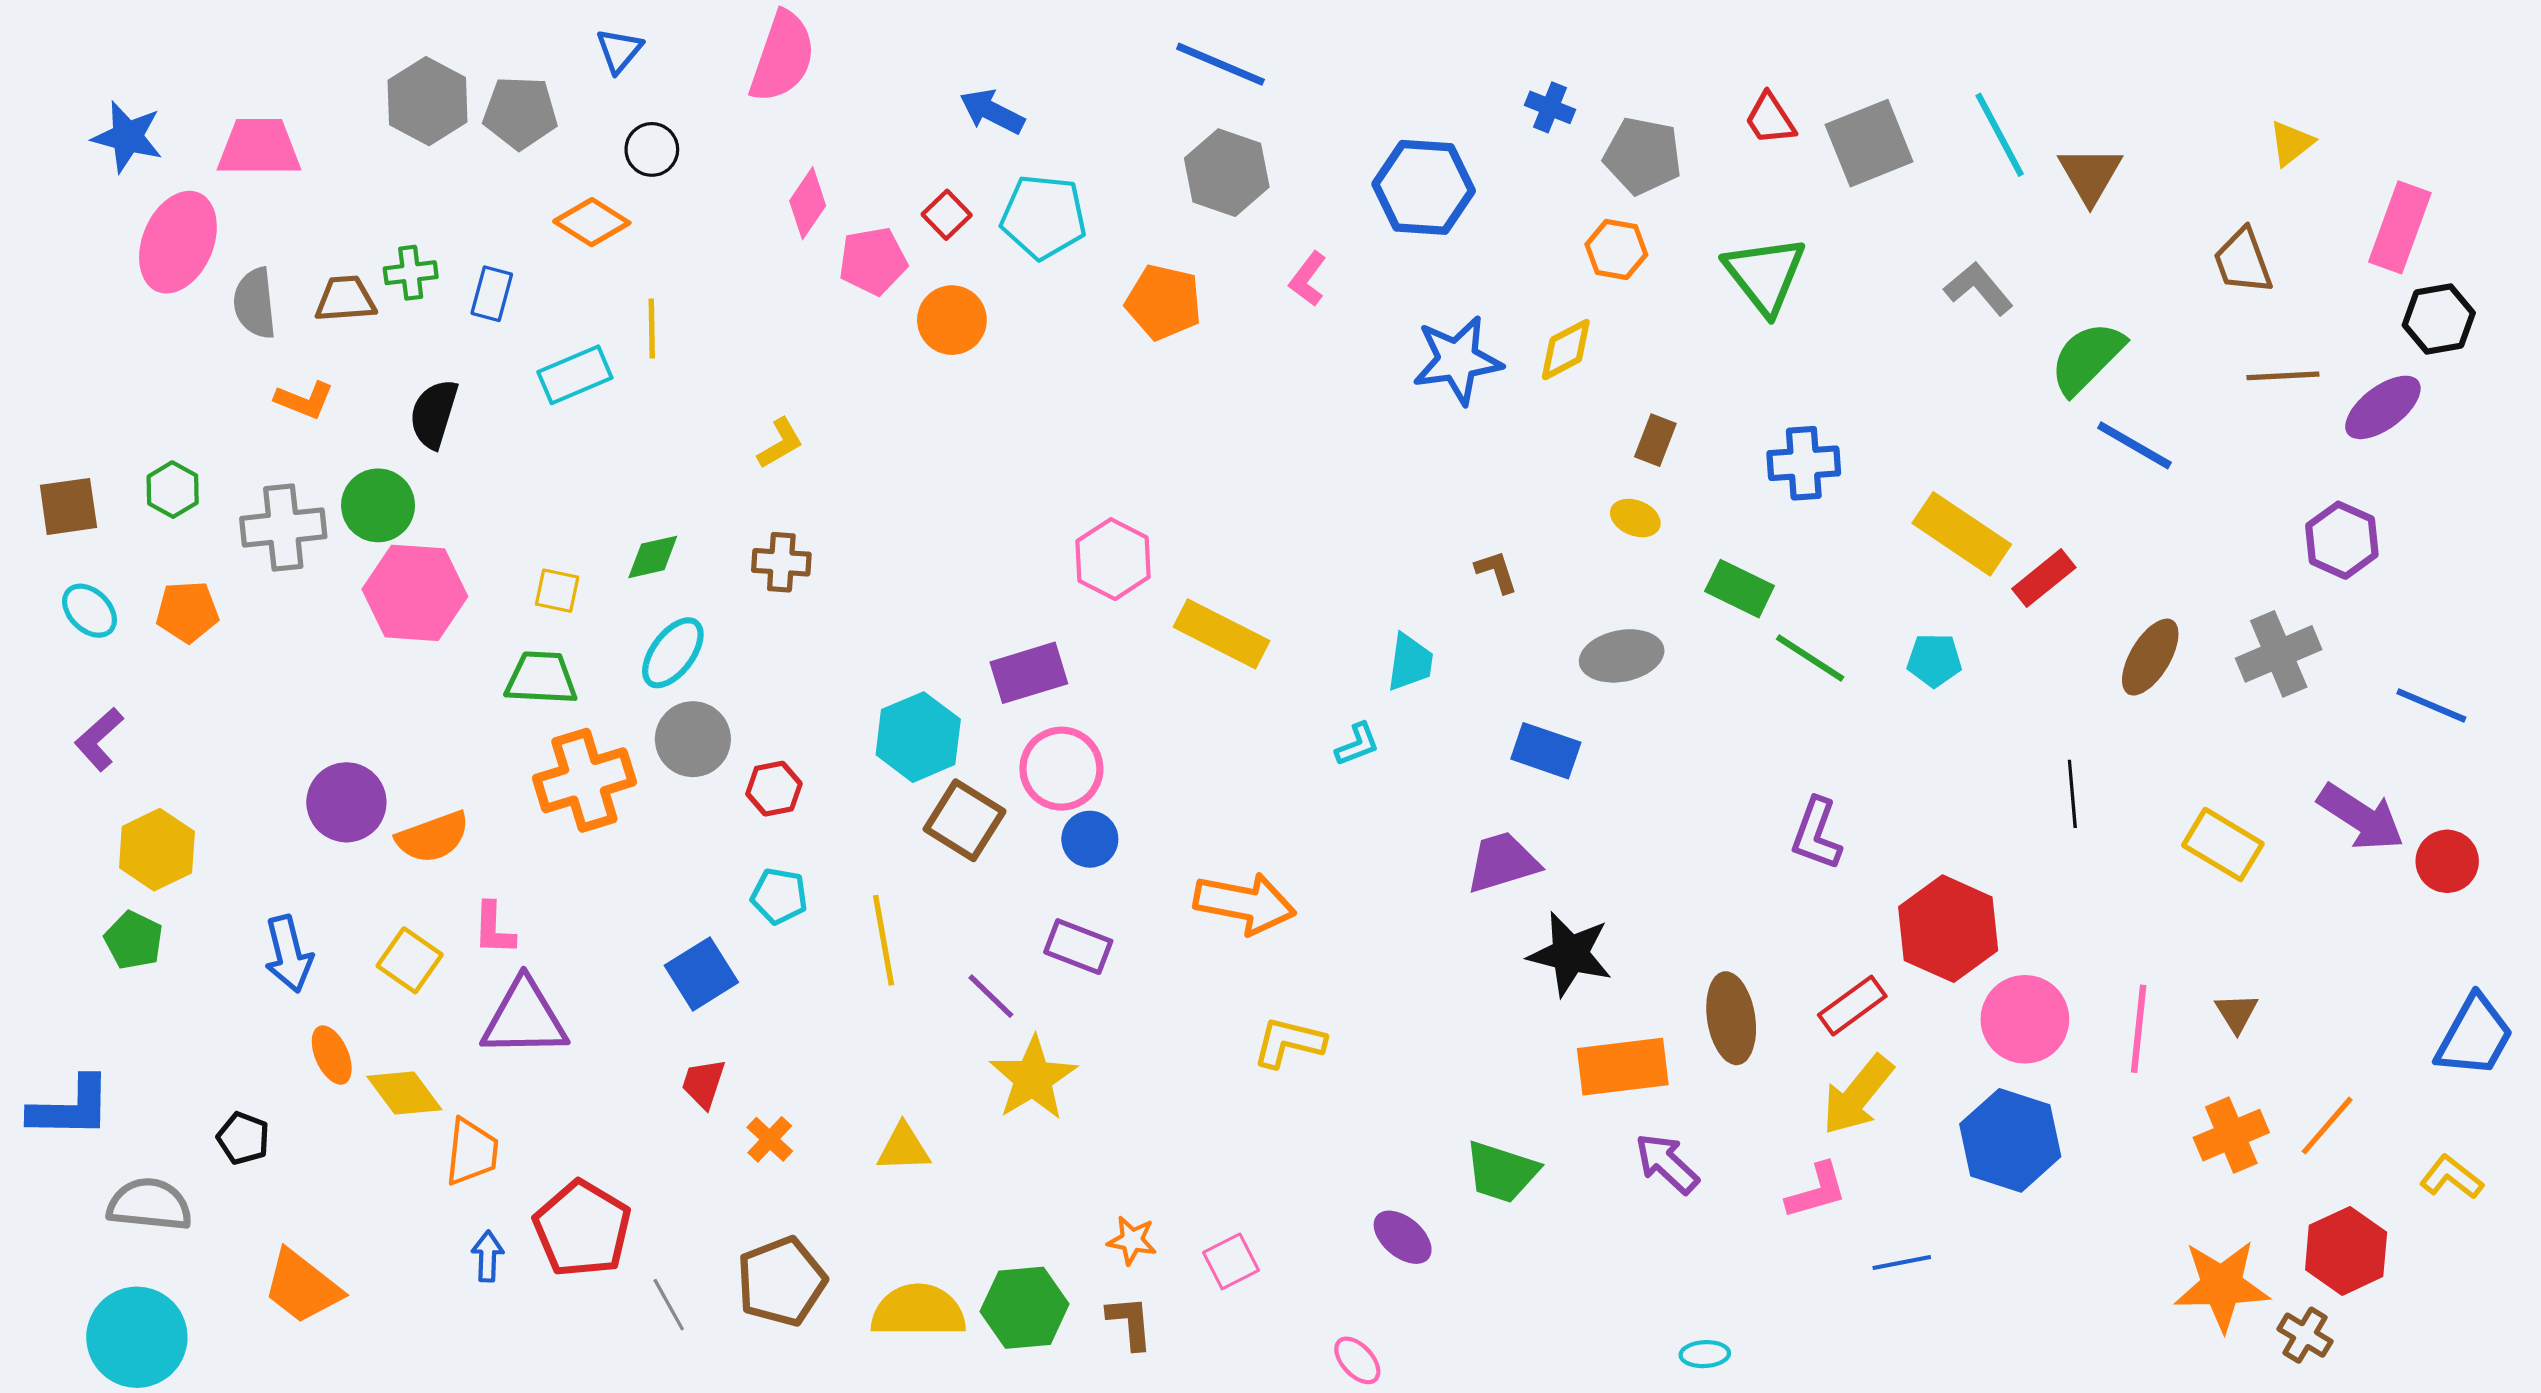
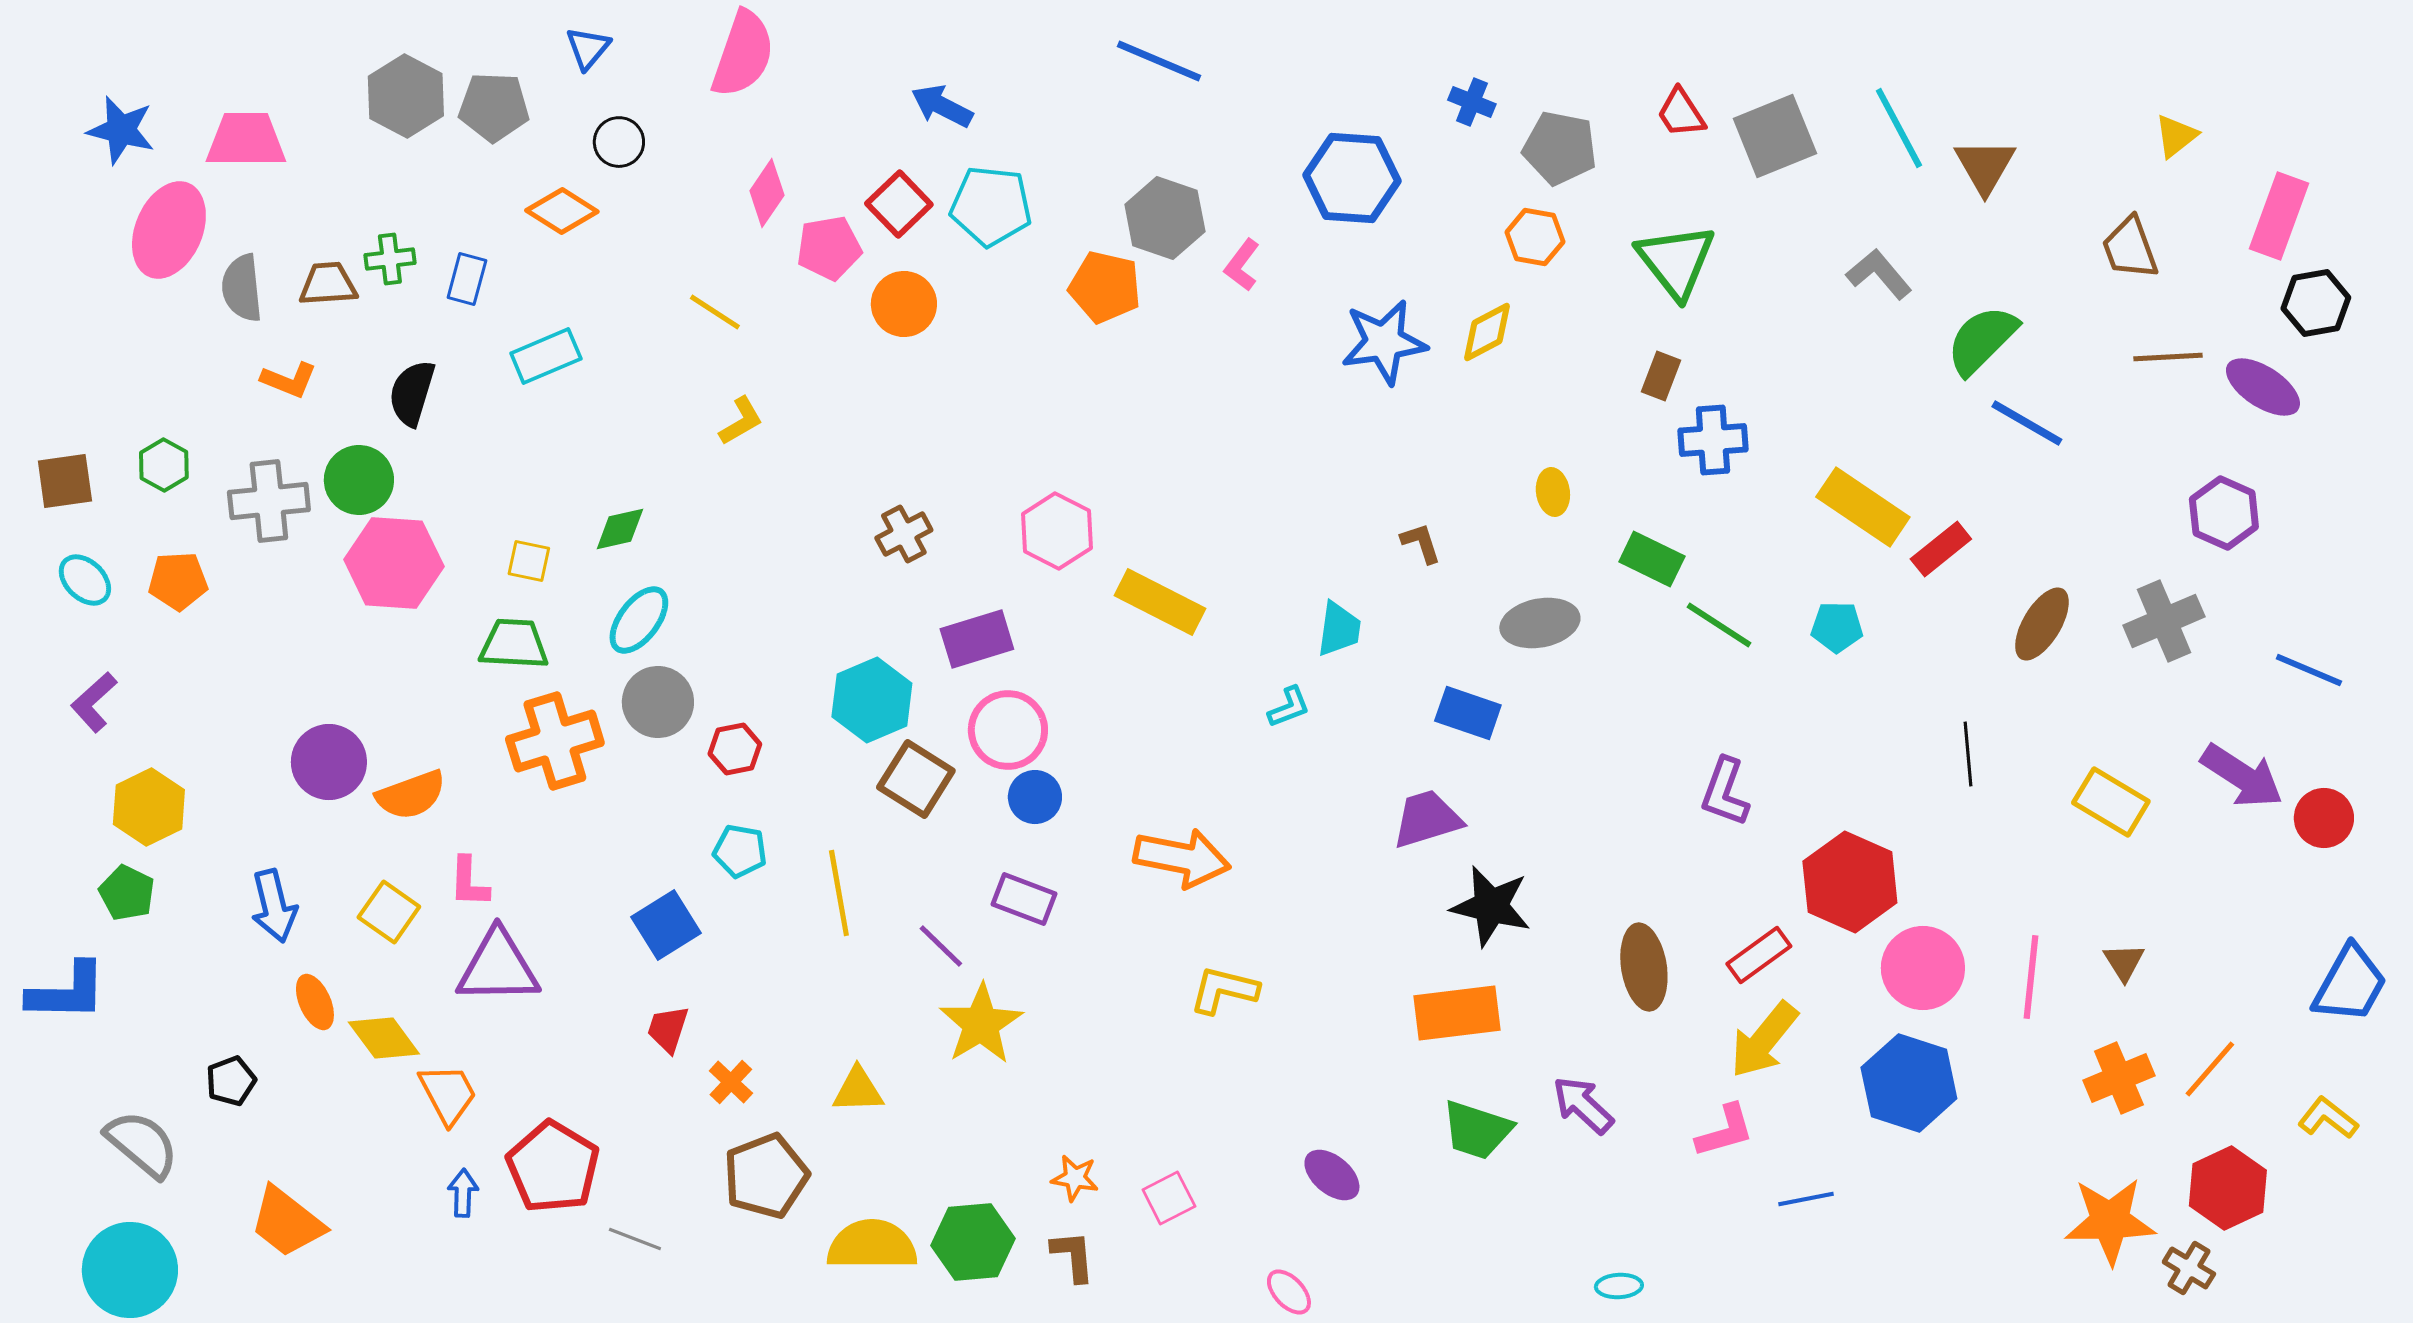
gray hexagon: (1227, 173) -> (1165, 218), moved
red square: (947, 215) -> (899, 204), size x1.4
yellow line: (652, 328) -> (715, 312), moved, turned -56
purple ellipse: (2383, 407) -> (2263, 387), turned 70
brown rectangle: (1655, 440) -> (1661, 376), moved
yellow ellipse: (1635, 518) -> (1553, 492), turned 60
brown cross: (781, 562) -> (904, 534), moved, turned -32
orange rectangle: (1623, 1067) -> (1457, 1013), moved
blue L-shape: (71, 1108) -> (67, 992), moved
black pentagon: (243, 1138) -> (231, 1081), turned 30
orange trapezoid: (472, 1152) -> (448, 1094), turned -34
green trapezoid: (1502, 1172) -> (1477, 1130), moved
gray semicircle: (150, 1205) -> (142, 1144), turned 34
brown pentagon: (781, 1281) -> (766, 1176), moved
gray line: (669, 1305) -> (635, 1239), turned -40

